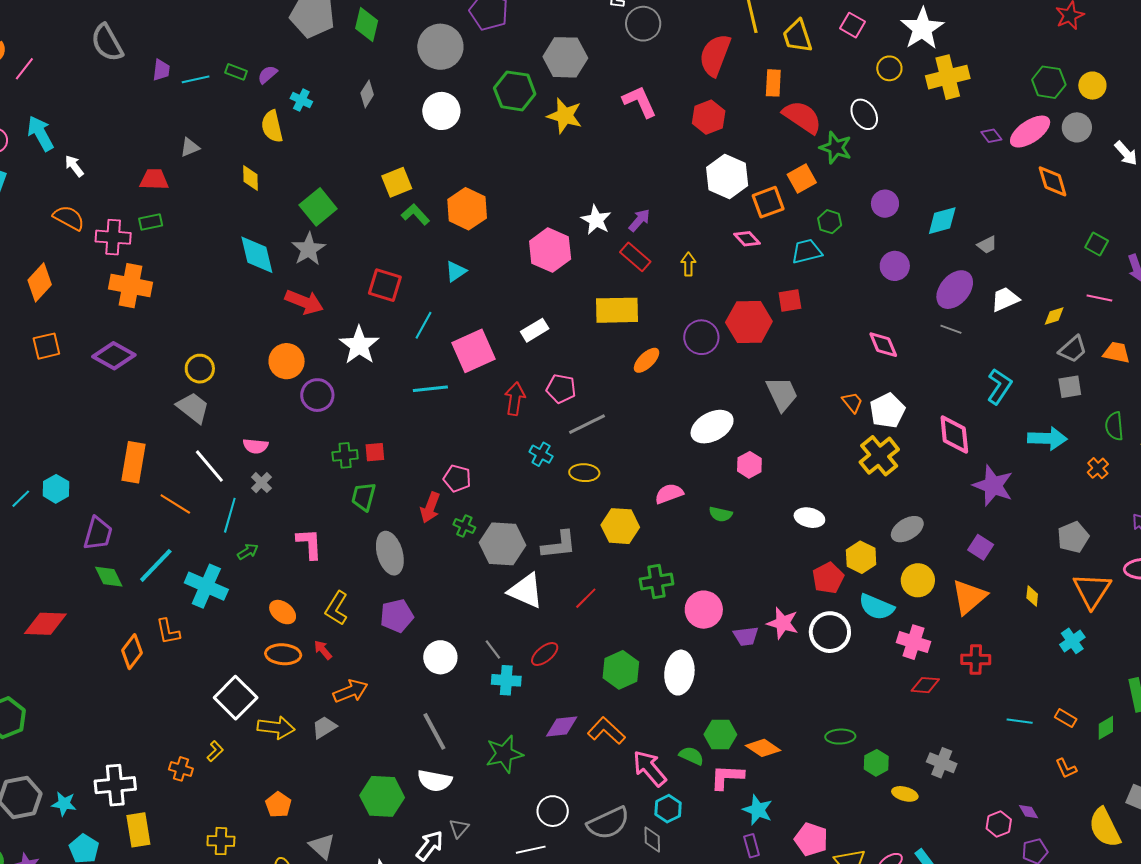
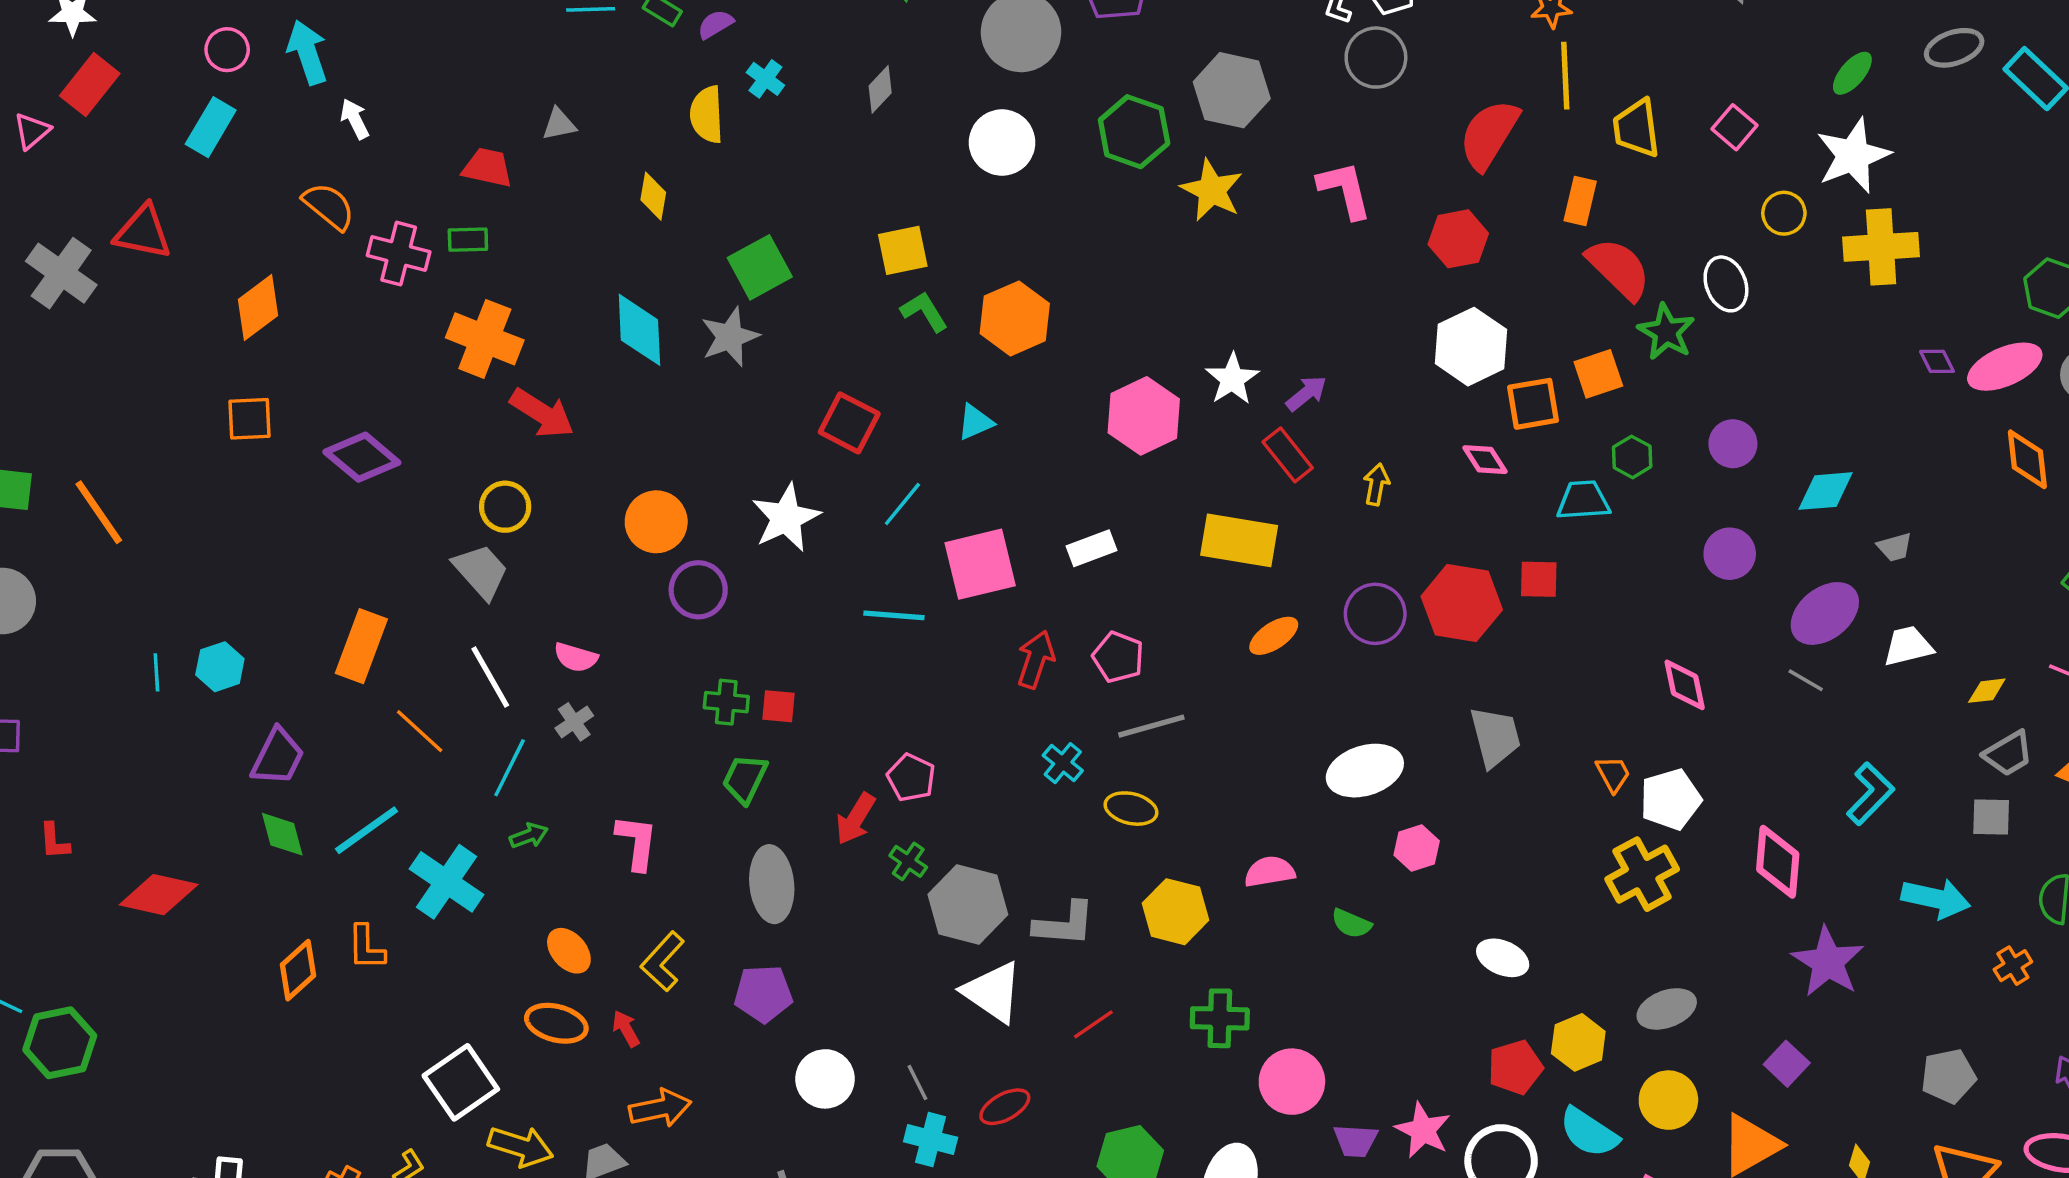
orange cross: (130, 286) -> (485, 339), moved
red arrow: (304, 302) -> (542, 413), moved
cyan line: (21, 499) -> (156, 672), turned -60

